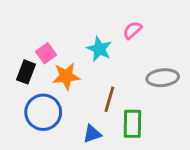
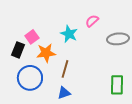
gray ellipse: (163, 78) -> (118, 39), moved
brown line: (109, 99) -> (65, 69), moved
green rectangle: (132, 124) -> (117, 85), moved

